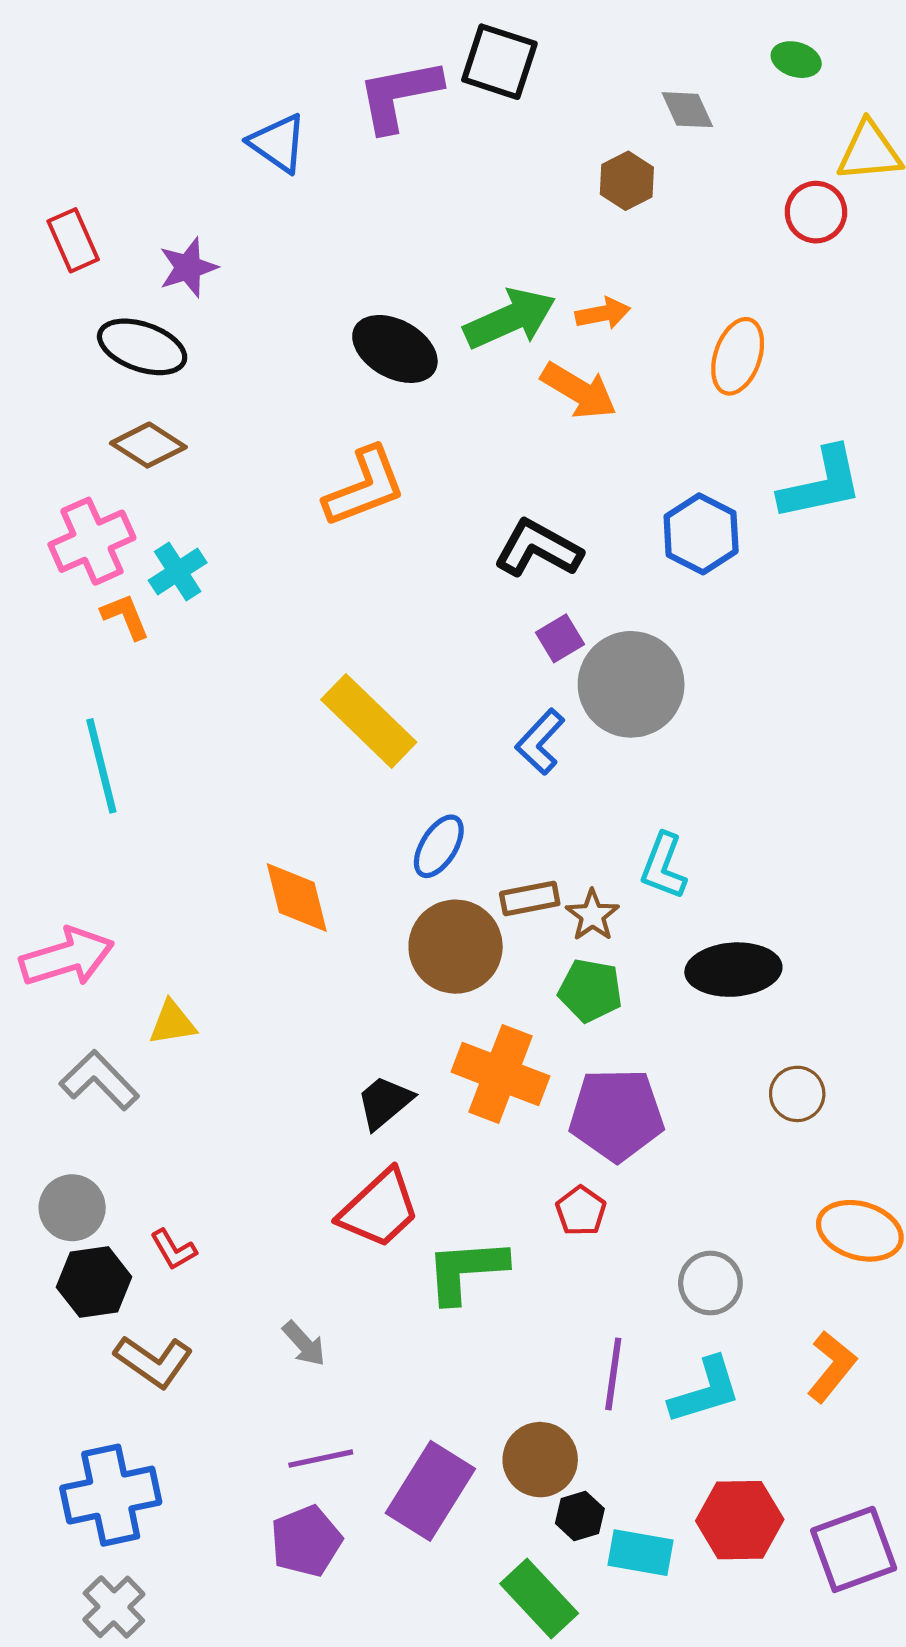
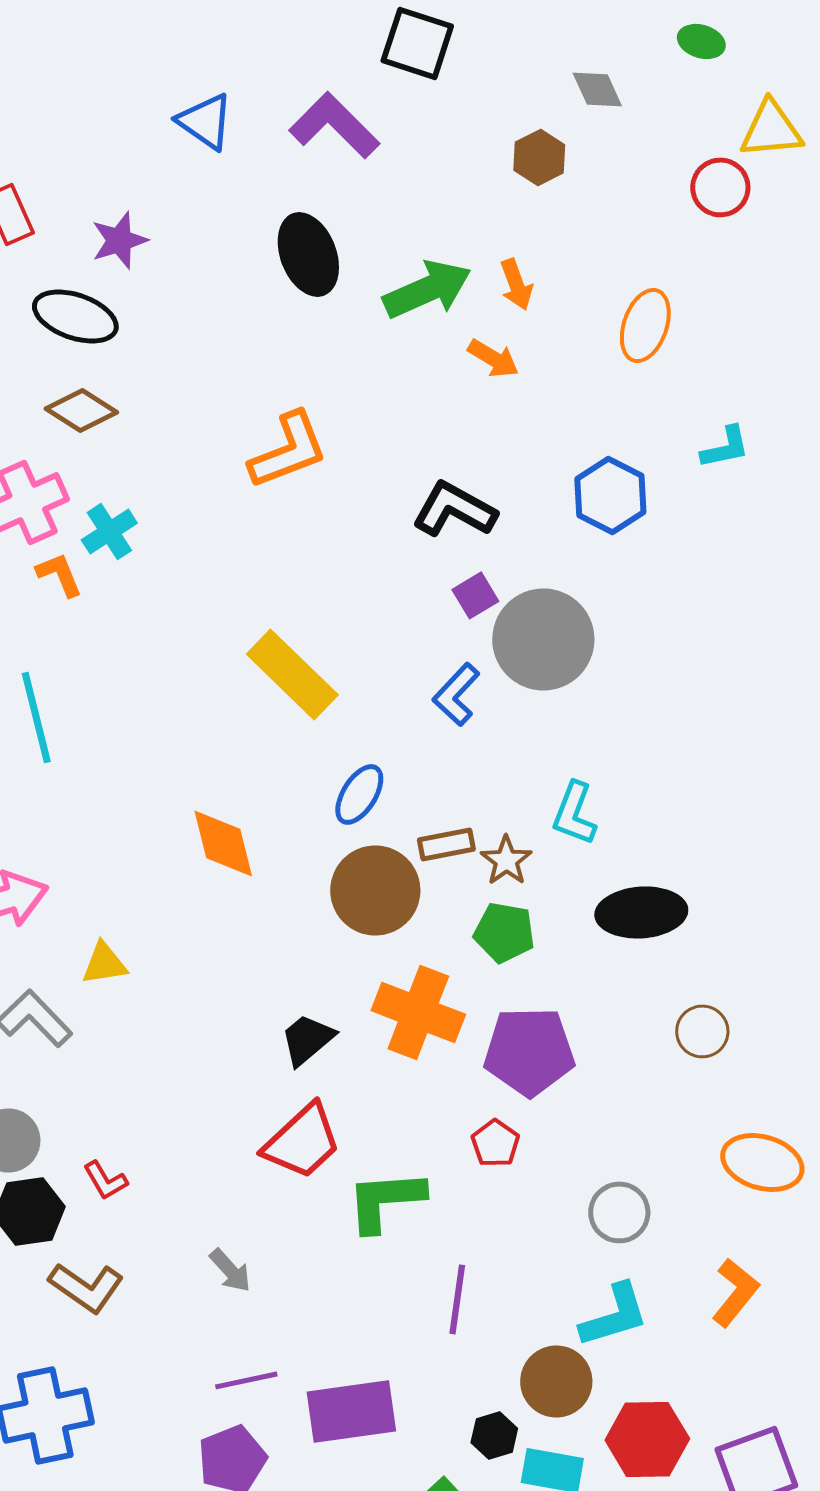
purple L-shape: (399, 95) -> (334, 125), moved, turned 56
orange arrow: (603, 313) -> (516, 284), turned 81
black ellipse: (395, 349) -> (308, 254), moved, turned 40
orange arrow: (579, 391) -> (493, 358), size x0.7
cyan L-shape: (821, 484) -> (725, 447), size x0.6
purple line: (613, 1374) -> (457, 1299), moved
brown circle: (540, 1460) -> (556, 1381), moved
purple rectangle: (430, 1491) -> (351, 1411), turned 50

